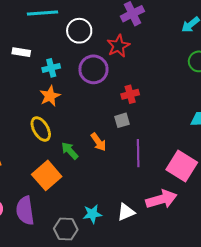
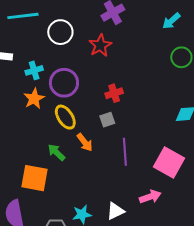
purple circle: (93, 69) -> (64, 83), moved
yellow ellipse: (41, 129) -> (65, 117), moved
orange square: (47, 175) -> (35, 178), turned -36
pink arrow: (161, 199) -> (150, 197), size x0.7

